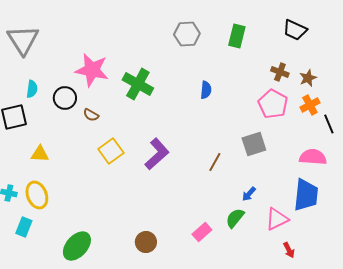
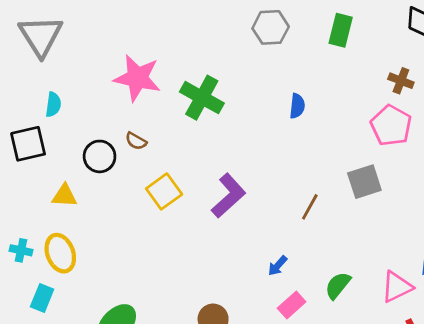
black circle: (65, 98) -> (100, 156), moved
blue arrow: (249, 194) -> (278, 266), moved

